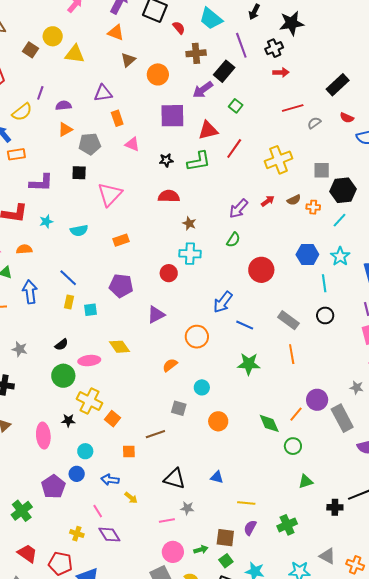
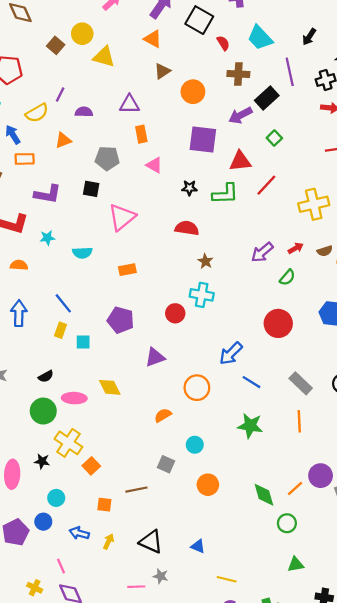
orange triangle: (65, 129) -> (63, 140), moved
green semicircle: (233, 240) -> (287, 277), moved
yellow arrow: (131, 498) -> (109, 542), moved, turned -112

